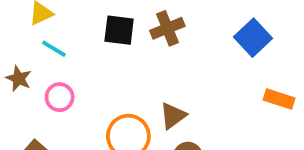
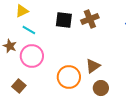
pink circle: (60, 97) -> (32, 56), size x1.5

